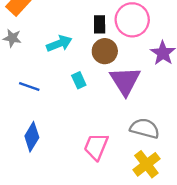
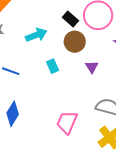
black rectangle: (100, 24) -> (70, 19), turned -49
purple triangle: (125, 81) -> (92, 67), size x0.5

